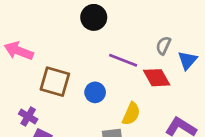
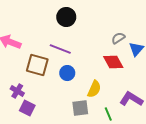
gray semicircle: (163, 46) -> (118, 38), turned 32
purple line: (123, 60) -> (60, 49), moved

